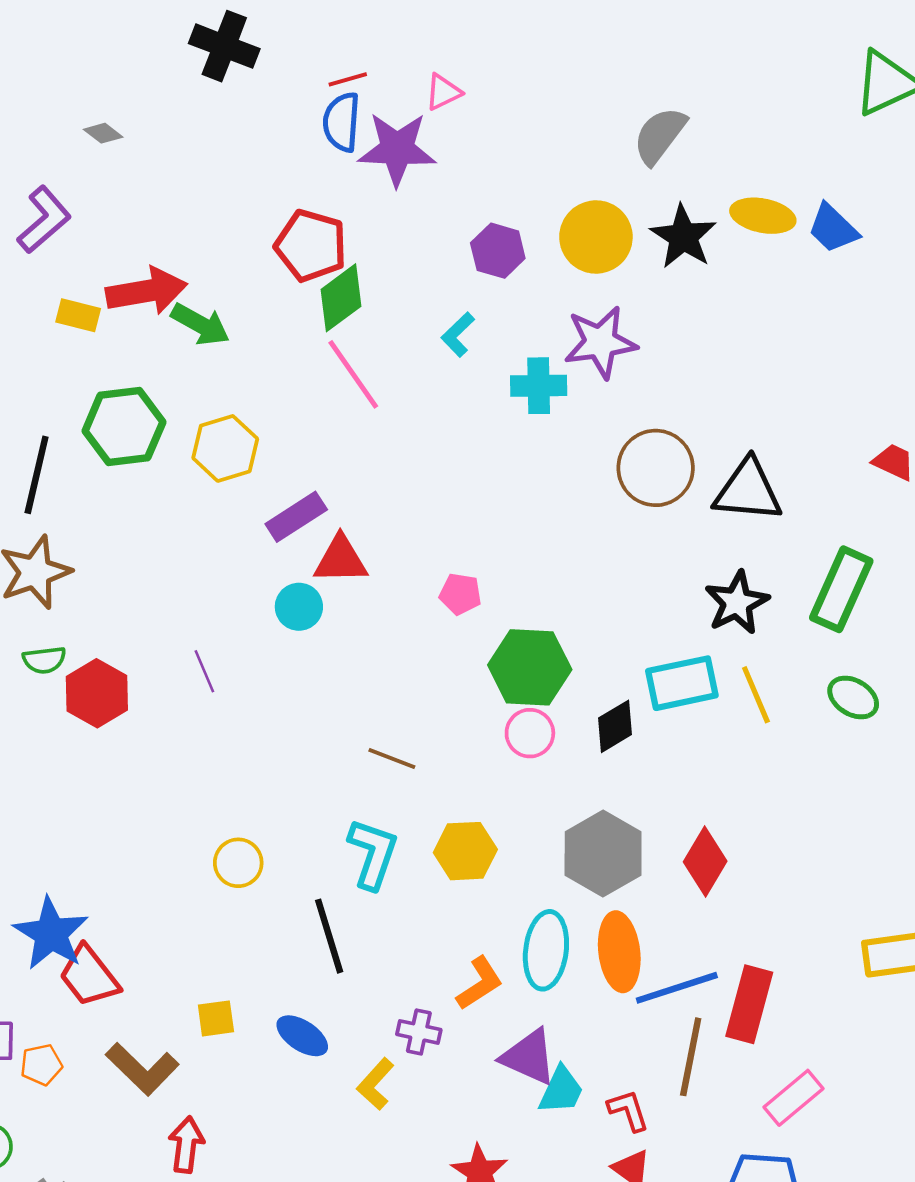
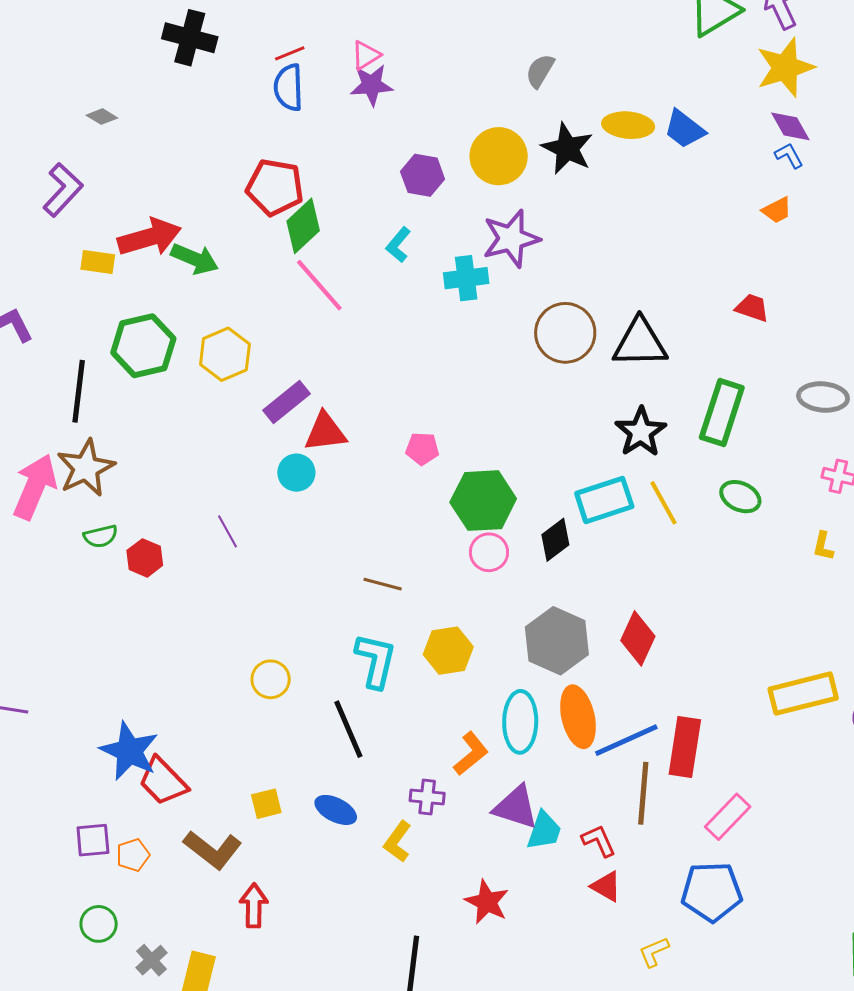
gray semicircle: (660, 135) -> (540, 71), size x0.7
purple star: (397, 149) -> (372, 85), moved, size x0.7
red hexagon: (97, 693) -> (145, 558), size x0.7

